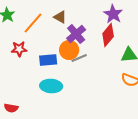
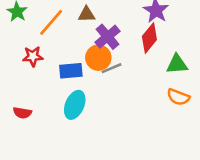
brown triangle: (60, 17) -> (87, 14), turned -32
cyan ellipse: (51, 86) -> (75, 105), turned -70
red semicircle: (11, 108) -> (22, 113), moved

